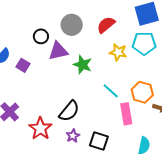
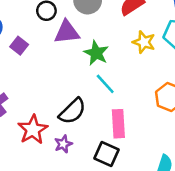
cyan line: (111, 91) -> (105, 84), moved
pink rectangle: (126, 114) -> (118, 124), moved
purple star: (73, 136) -> (63, 144), moved

